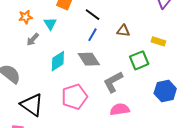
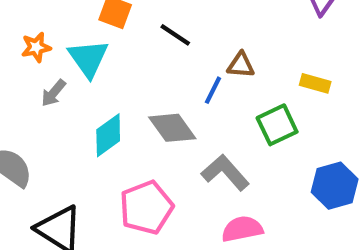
cyan triangle: (50, 24) -> (88, 58), size x1.5
blue line: (92, 35) -> (213, 90), moved
gray L-shape: (113, 82) -> (225, 173), turned 80

